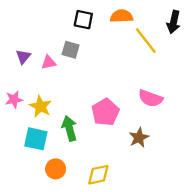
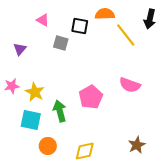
black square: (83, 20) -> (80, 26), moved
pink triangle: (49, 62) -> (43, 20), moved, turned 40
brown star: (139, 138) -> (137, 145), moved

